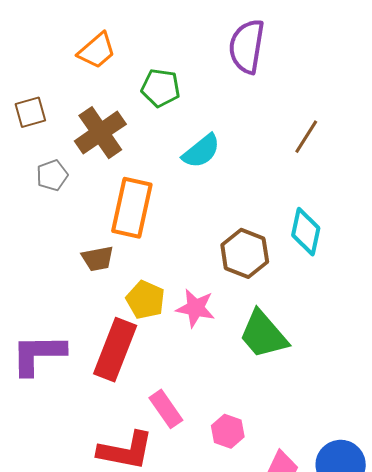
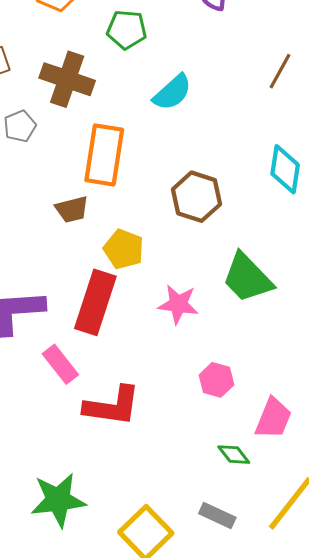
brown cross: (100, 133) -> (67, 79), turned -33
brown hexagon: (245, 253) -> (196, 197), moved
pink star: (195, 308) -> (178, 304), moved
pink rectangle: (166, 409) -> (60, 364), moved

